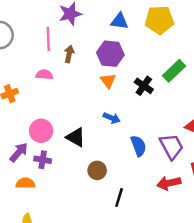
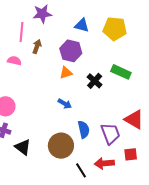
green rectangle: (174, 71) -> (121, 72), turned 60
orange triangle: (108, 81) -> (66, 73), turned 40
black triangle: (76, 137) -> (23, 147), moved
brown circle: (97, 170) -> (61, 146), moved, size x1.6
black line: (119, 197) -> (81, 170), moved, turned -56

